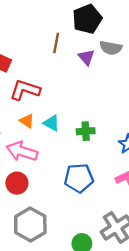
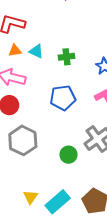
orange triangle: (27, 121) -> (15, 51), turned -40

